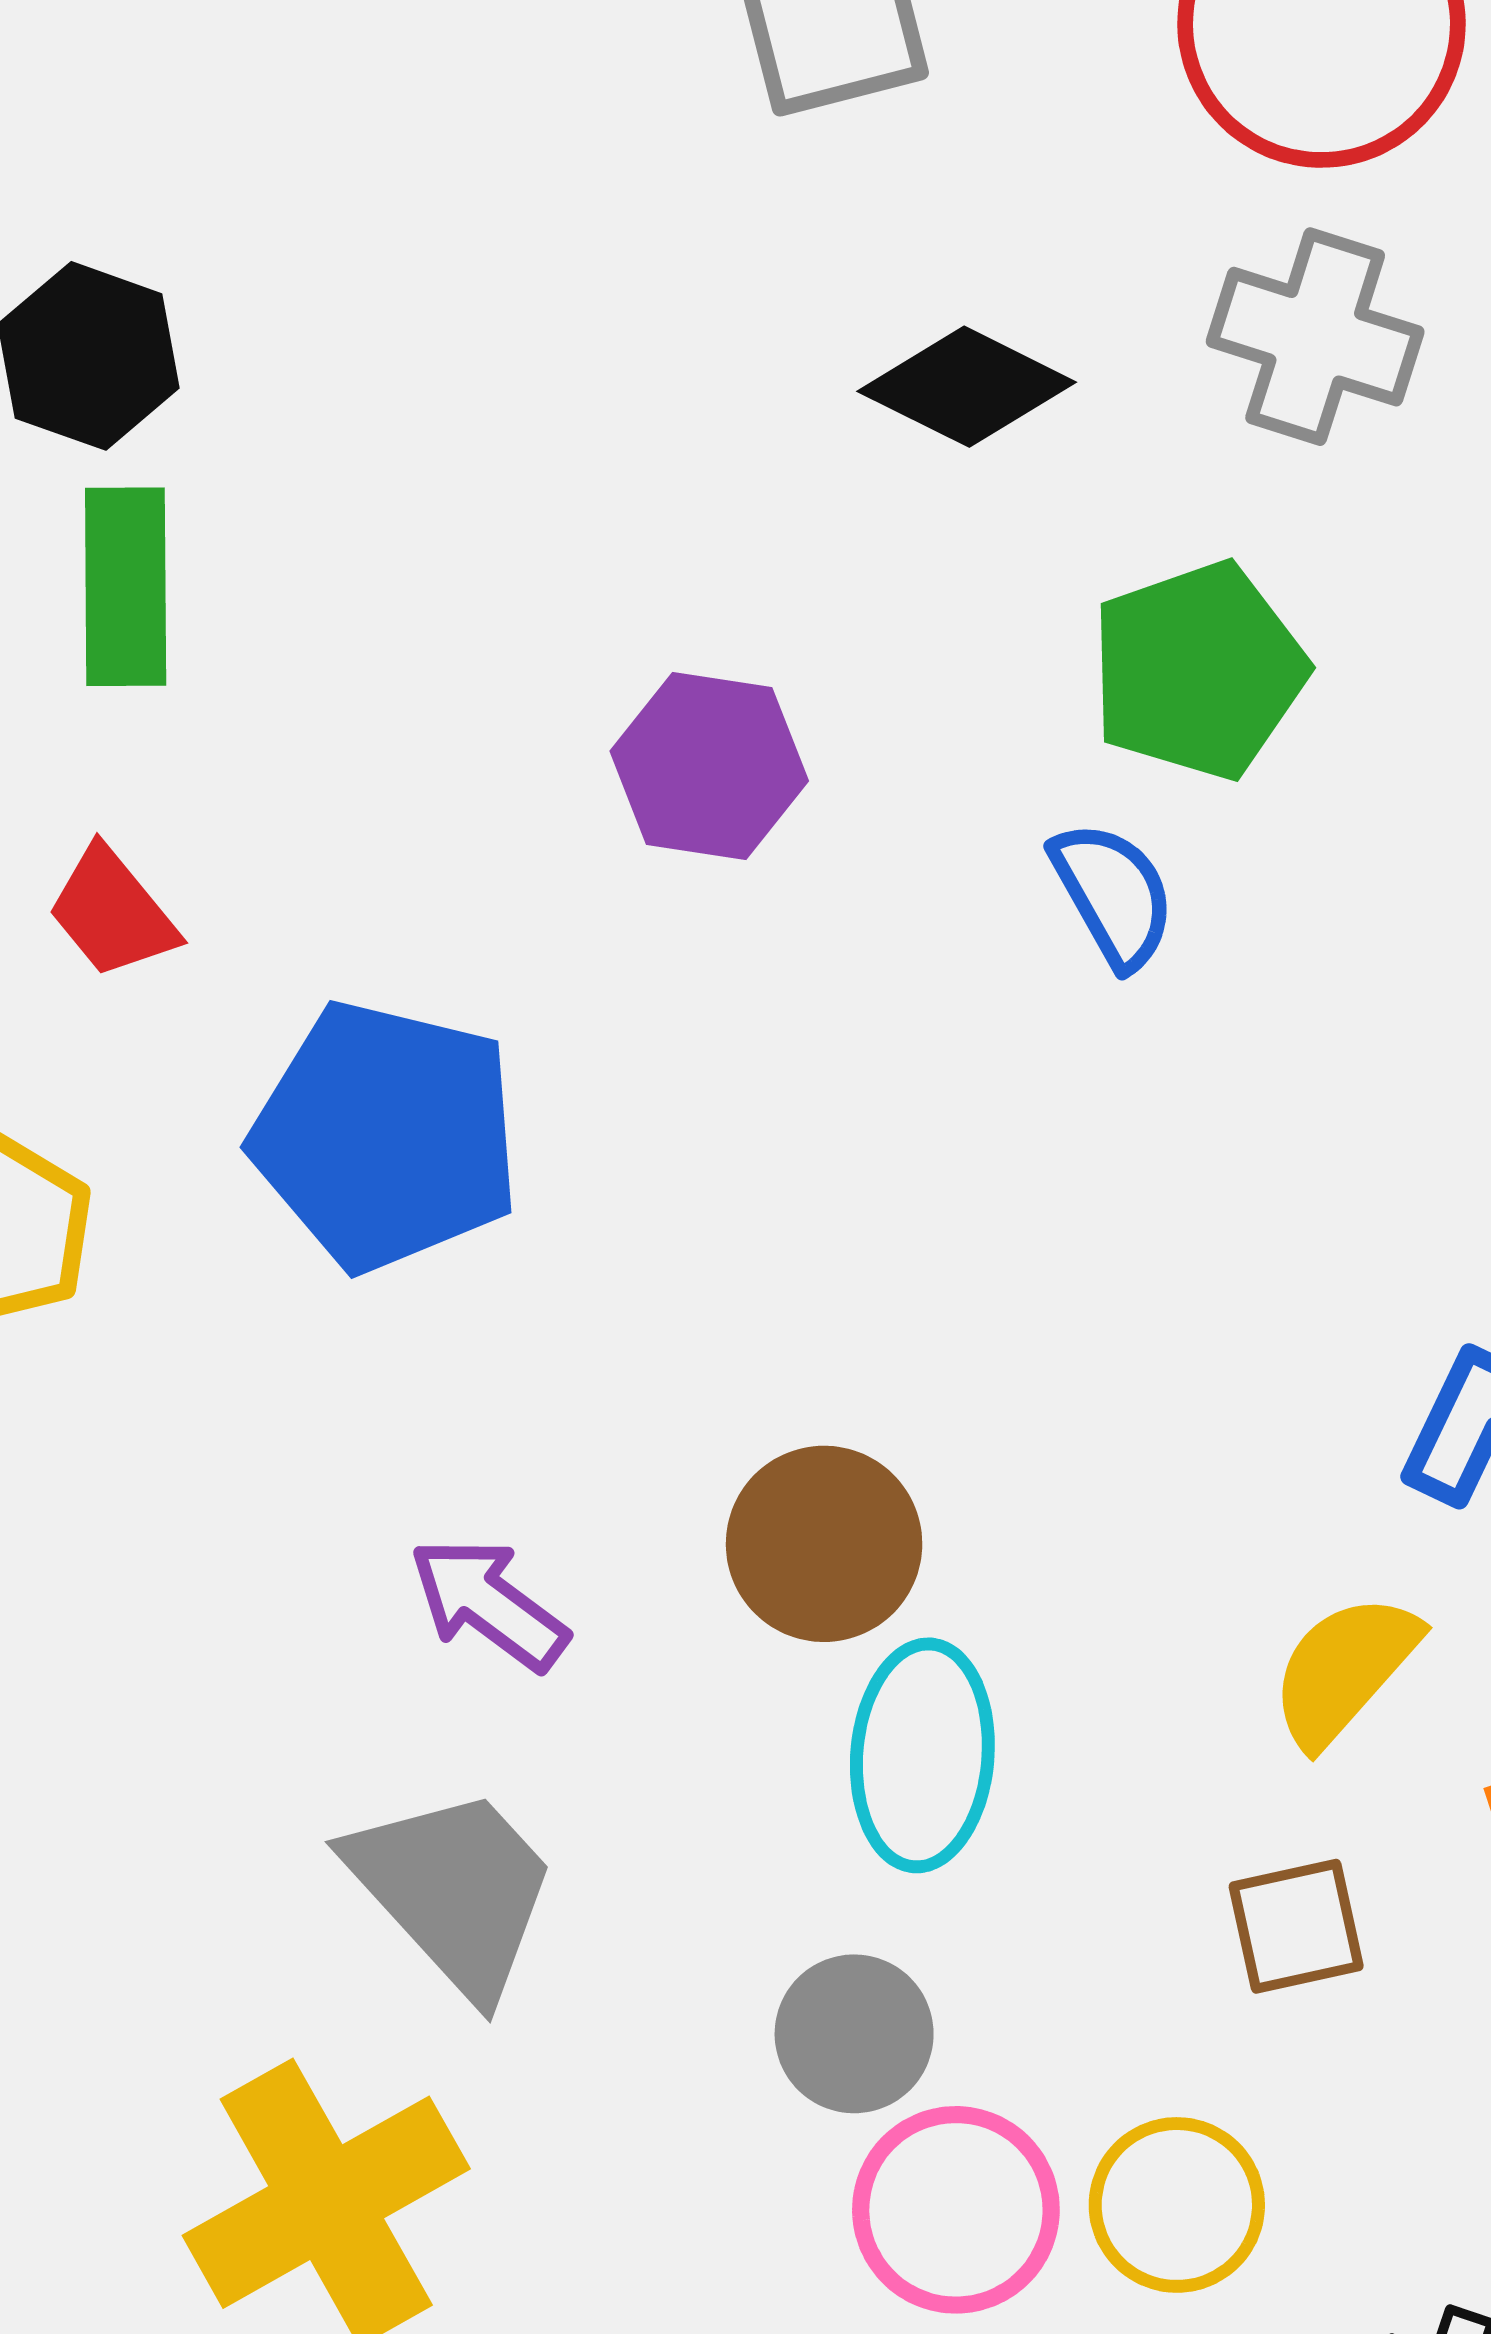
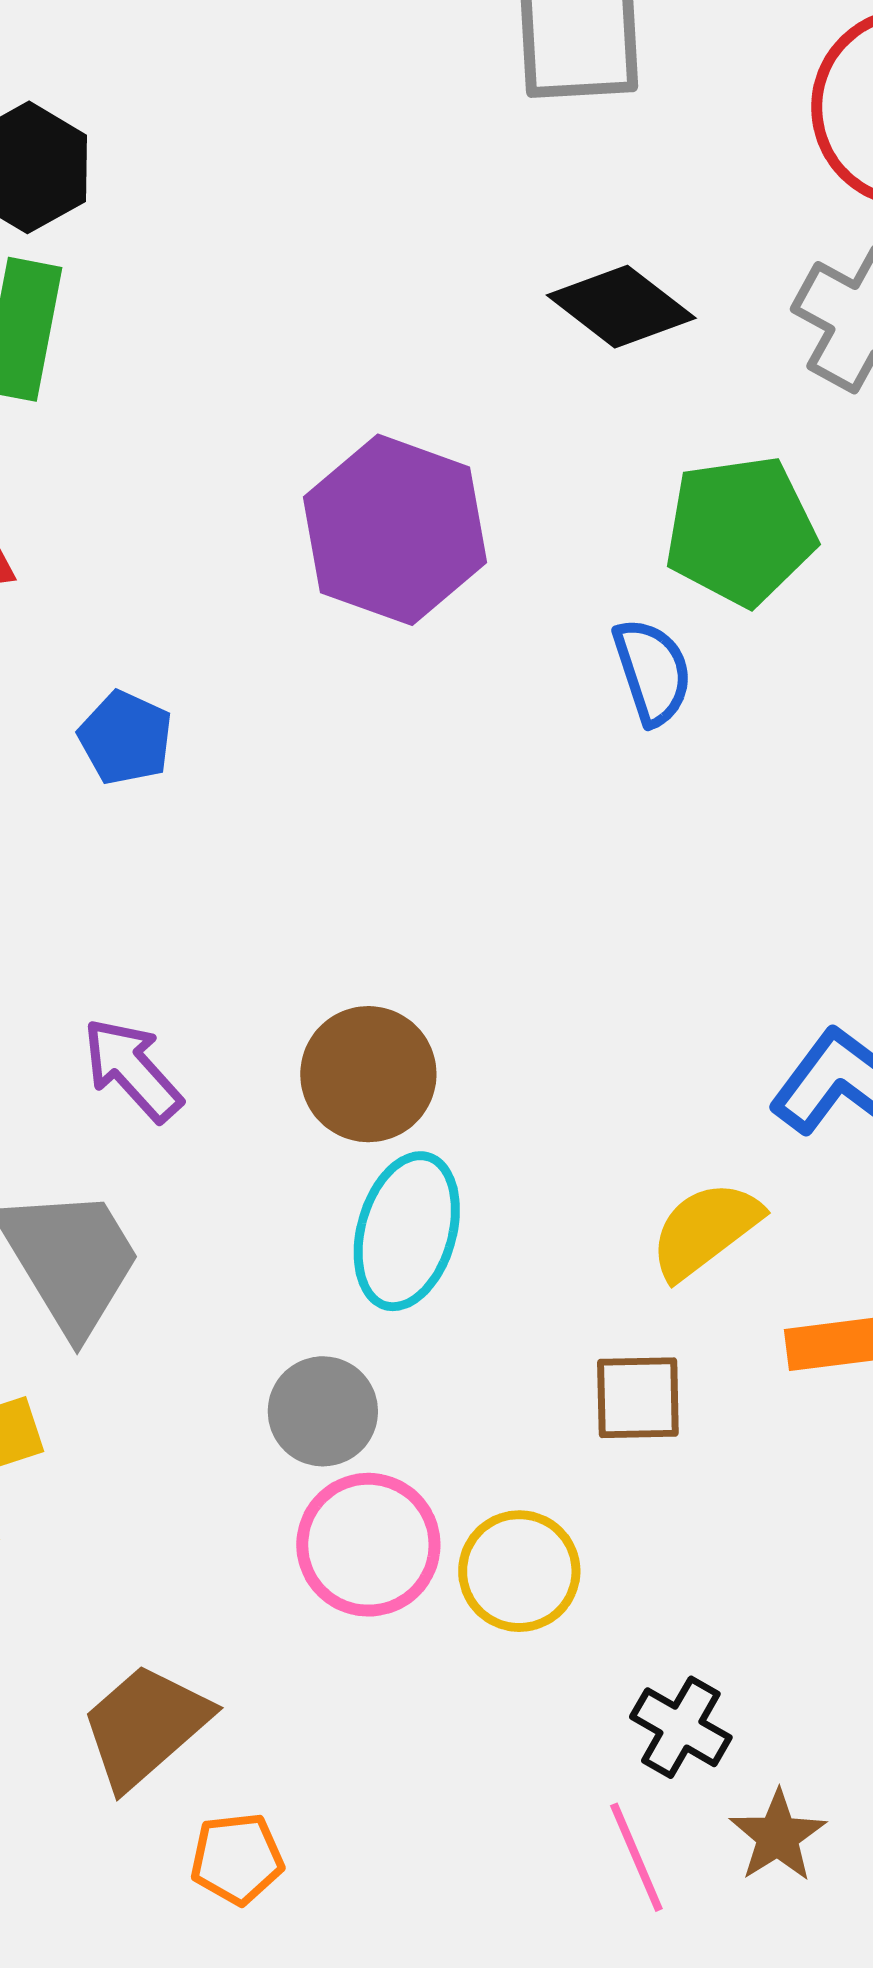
purple hexagon: (709, 766) -> (395, 530), size x1.4
blue pentagon: (386, 1136) -> (126, 738), size x0.5

